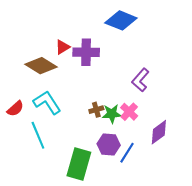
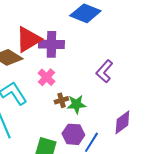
red triangle: (63, 47) -> (28, 39), size x1.8
pink cross: (129, 112) -> (46, 77), moved

